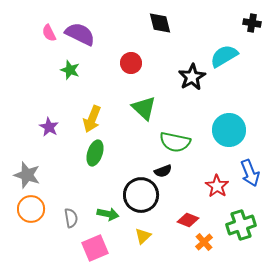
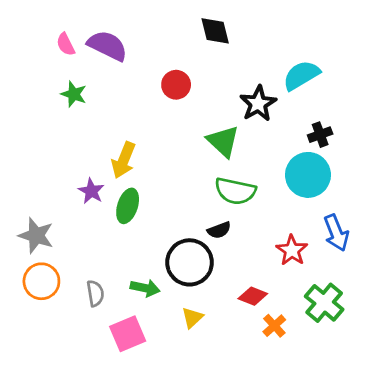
black cross: (252, 23) -> (320, 135), moved, turned -30
green star: (70, 70) -> (74, 94), moved
green triangle: (144, 108) -> (223, 141), moved
purple star: (49, 127) -> (91, 191), moved
green cross: (241, 225) -> (324, 303), turned -32

